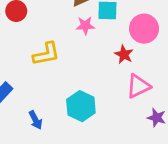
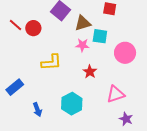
red star: (124, 54) -> (90, 72), moved

